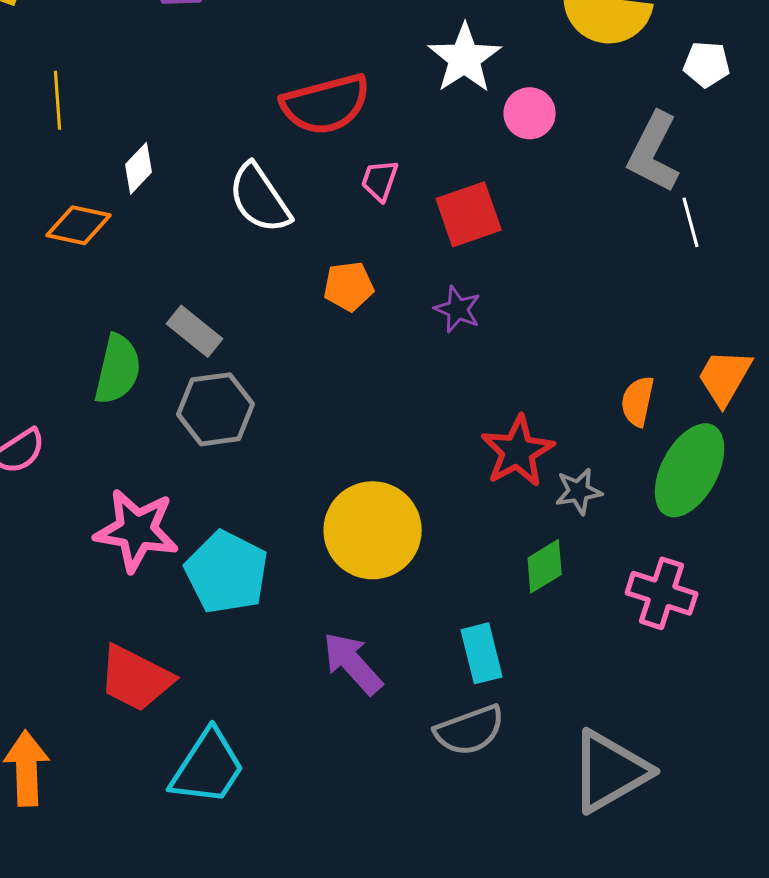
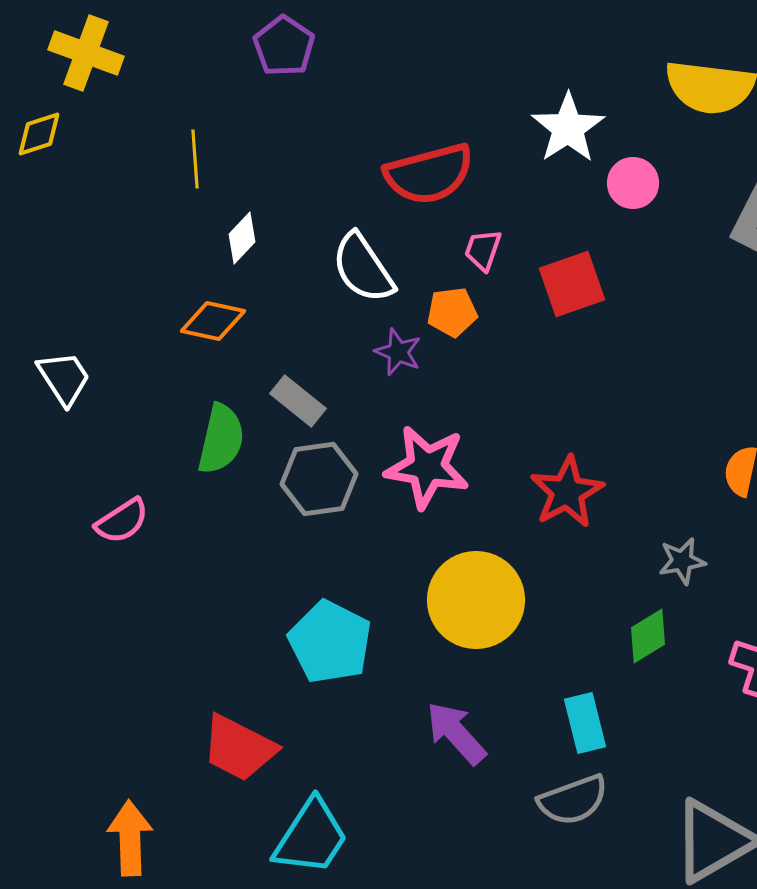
yellow line: (58, 100) -> (195, 159), moved
orange diamond: (79, 225) -> (213, 321), moved
orange pentagon: (349, 286) -> (452, 312), moved
purple star: (458, 309) -> (398, 352), moved
red star: (518, 451) -> (567, 492), moved
pink star: (137, 530) -> (427, 467), moved

